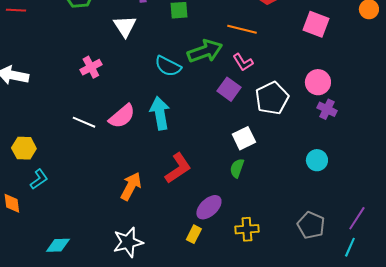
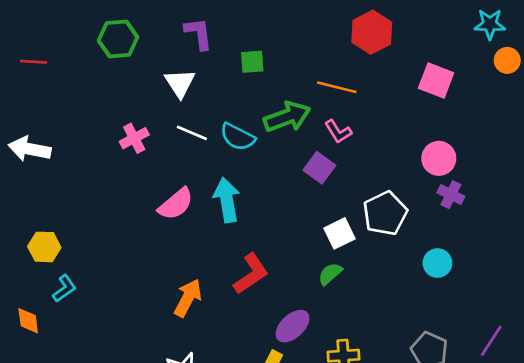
white pentagon: (272, 98) -> (385, 213), moved
white line: (84, 122) -> (192, 133), moved
green semicircle: (237, 168) -> (330, 274), turned 30

